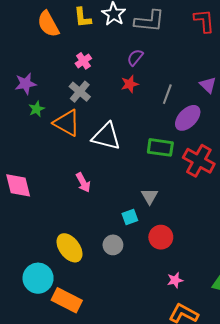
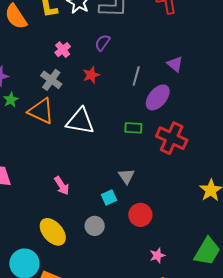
pink cross: (83, 61) -> (63, 50), moved
red star: (130, 84) -> (91, 75), moved
green rectangle: (160, 147) -> (133, 128), size x0.7
pink arrow: (83, 183) -> (62, 186), moved

